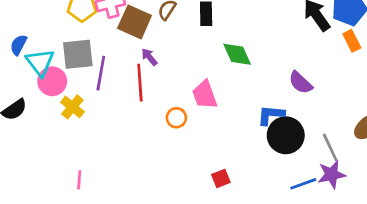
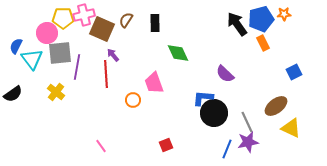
pink circle: (52, 81) -> (47, 33), moved
pink line: (79, 180) -> (101, 146), moved, turned -40
blue line: (303, 184) -> (227, 149), turned -48

